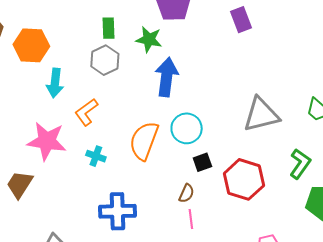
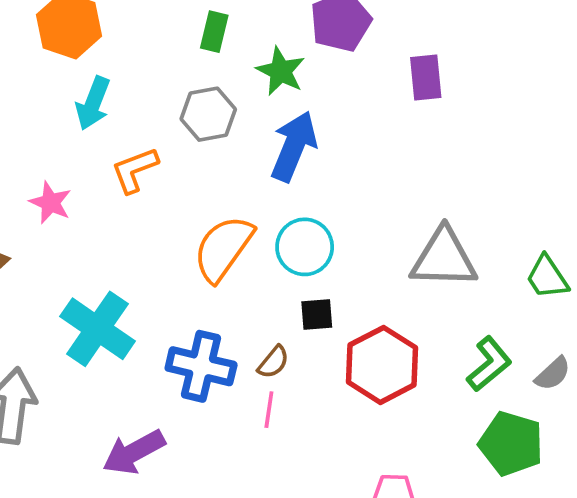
purple rectangle: (241, 20) -> (426, 77), moved
gray hexagon: (105, 60) -> (208, 114), moved
pink star: (47, 141) -> (50, 203), size x0.6
cyan cross: (96, 156) -> (98, 329), moved, size x2.0
blue cross: (117, 211) -> (201, 366), moved

